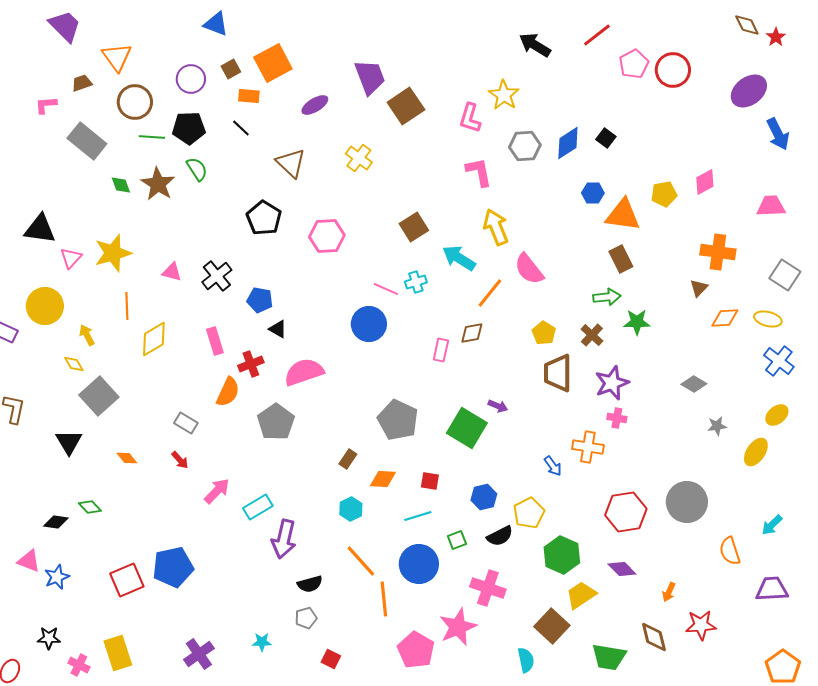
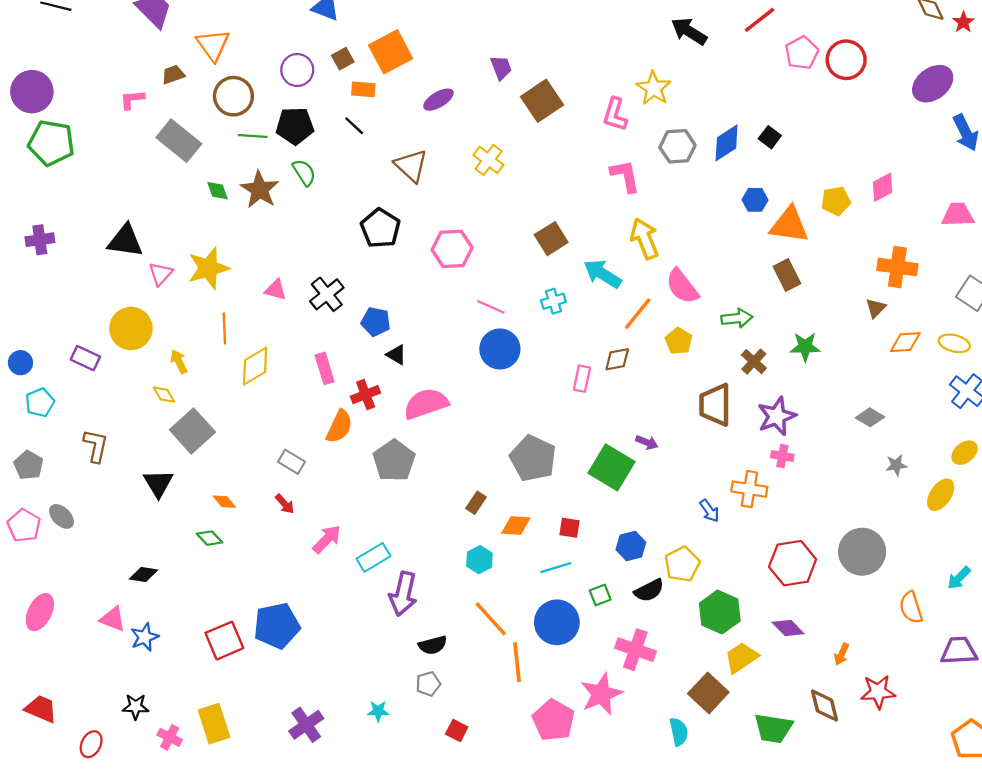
purple trapezoid: (370, 77) -> (501, 68), size x0.6
pink line: (386, 289) -> (491, 307), moved
green arrow: (607, 297) -> (737, 318), moved
yellow pentagon: (544, 333) -> (679, 341), moved
green diamond: (90, 507) -> (210, 538), moved

